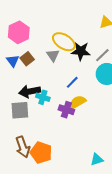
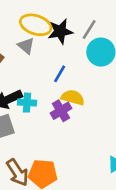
yellow semicircle: (78, 102) -> (73, 98), turned 60
purple cross: (66, 110) -> (61, 111), turned -35

